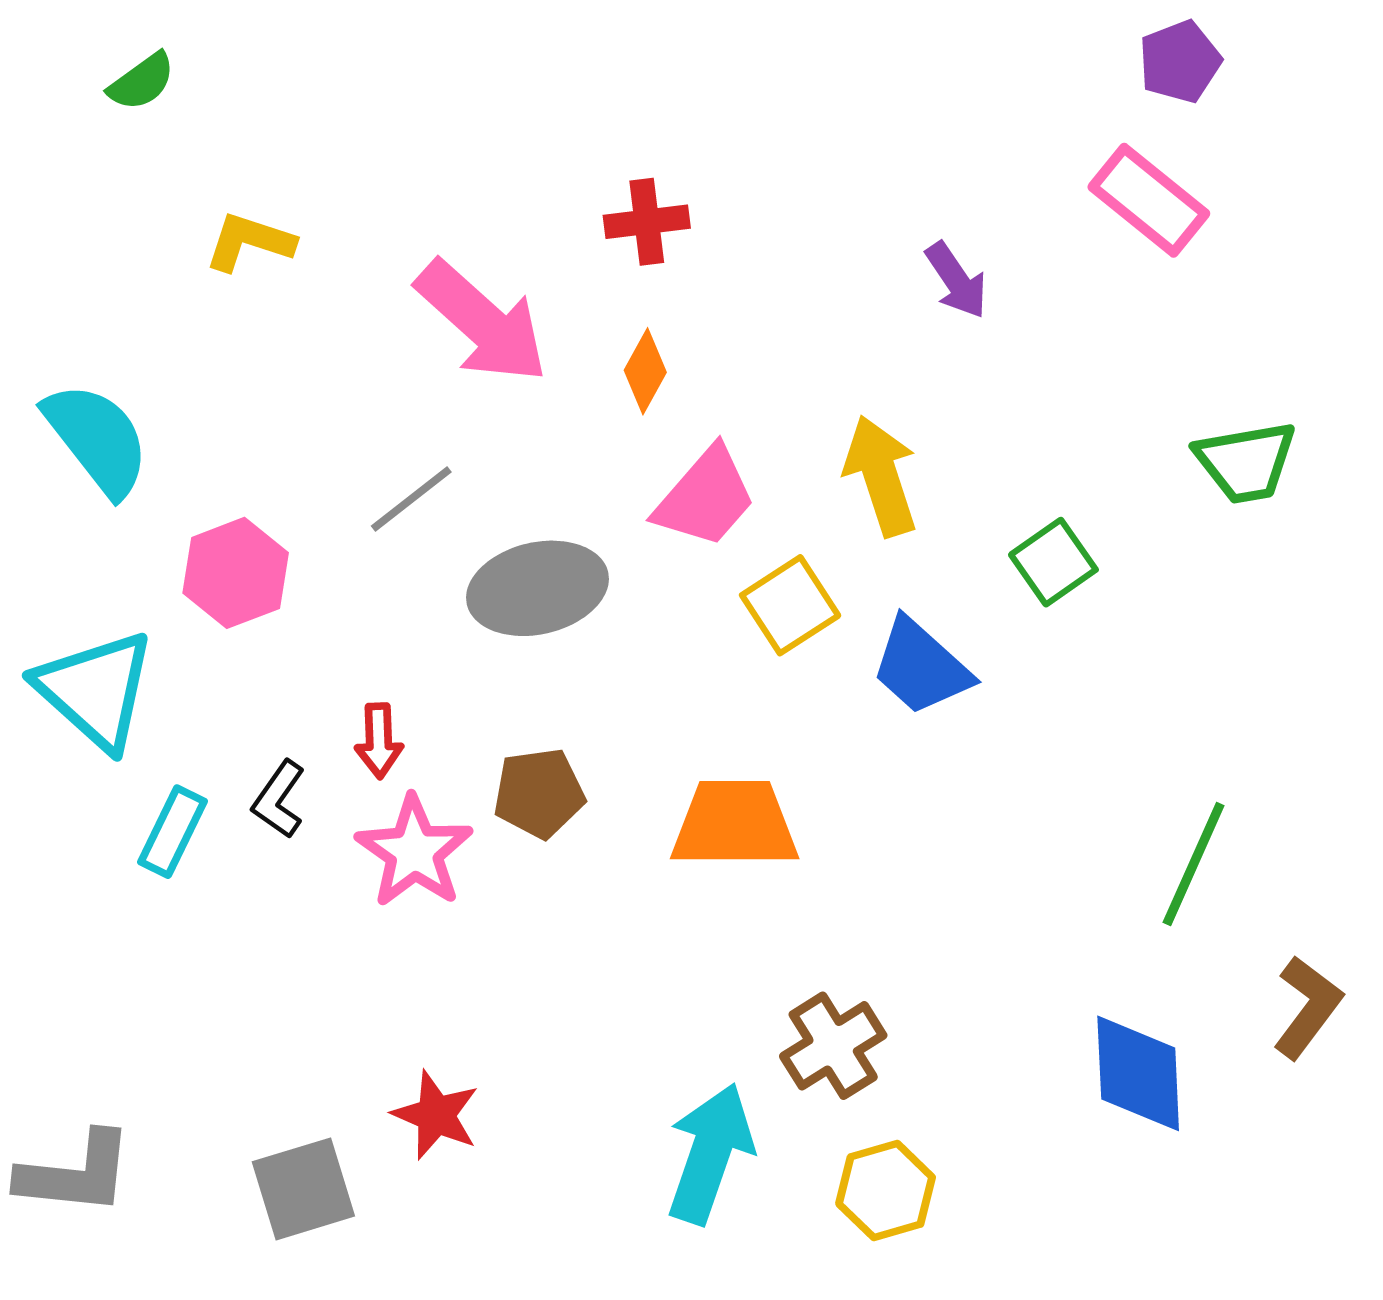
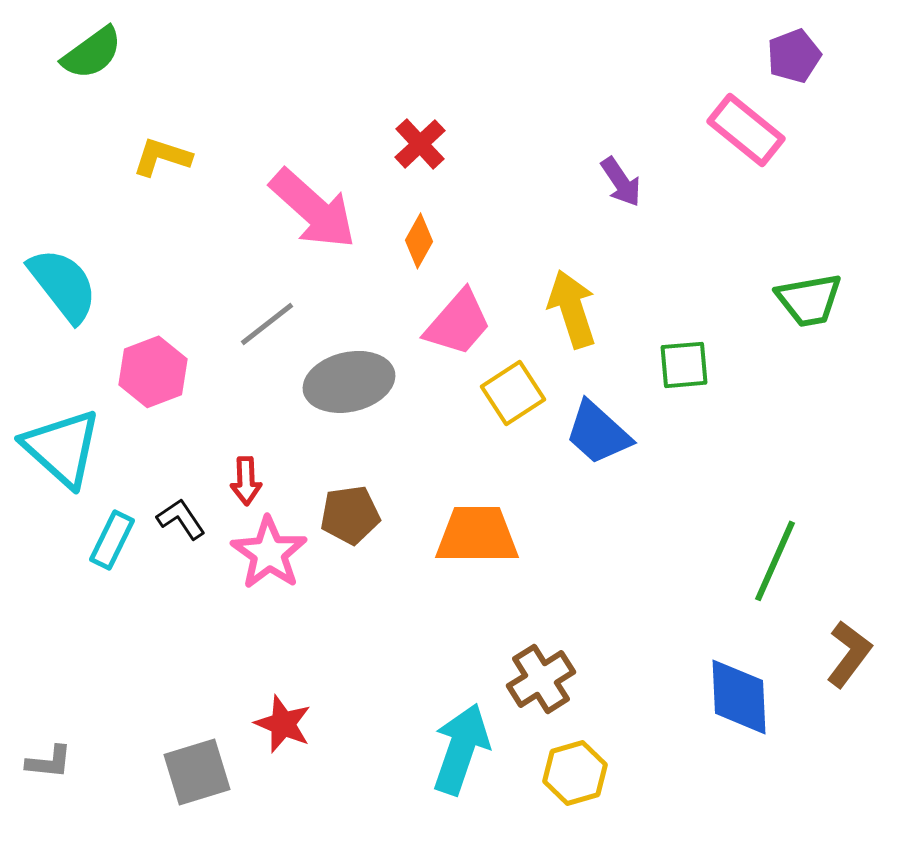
purple pentagon: (1180, 62) -> (794, 56), moved
green semicircle: (142, 82) -> (92, 53), size x1.4
red cross: (647, 222) -> (420, 144), turned -36
green square: (1053, 562) -> (684, 365), turned 30
black L-shape: (279, 799) -> (181, 519), turned 111
gray L-shape: (75, 1174) -> (49, 762), size x0.6

